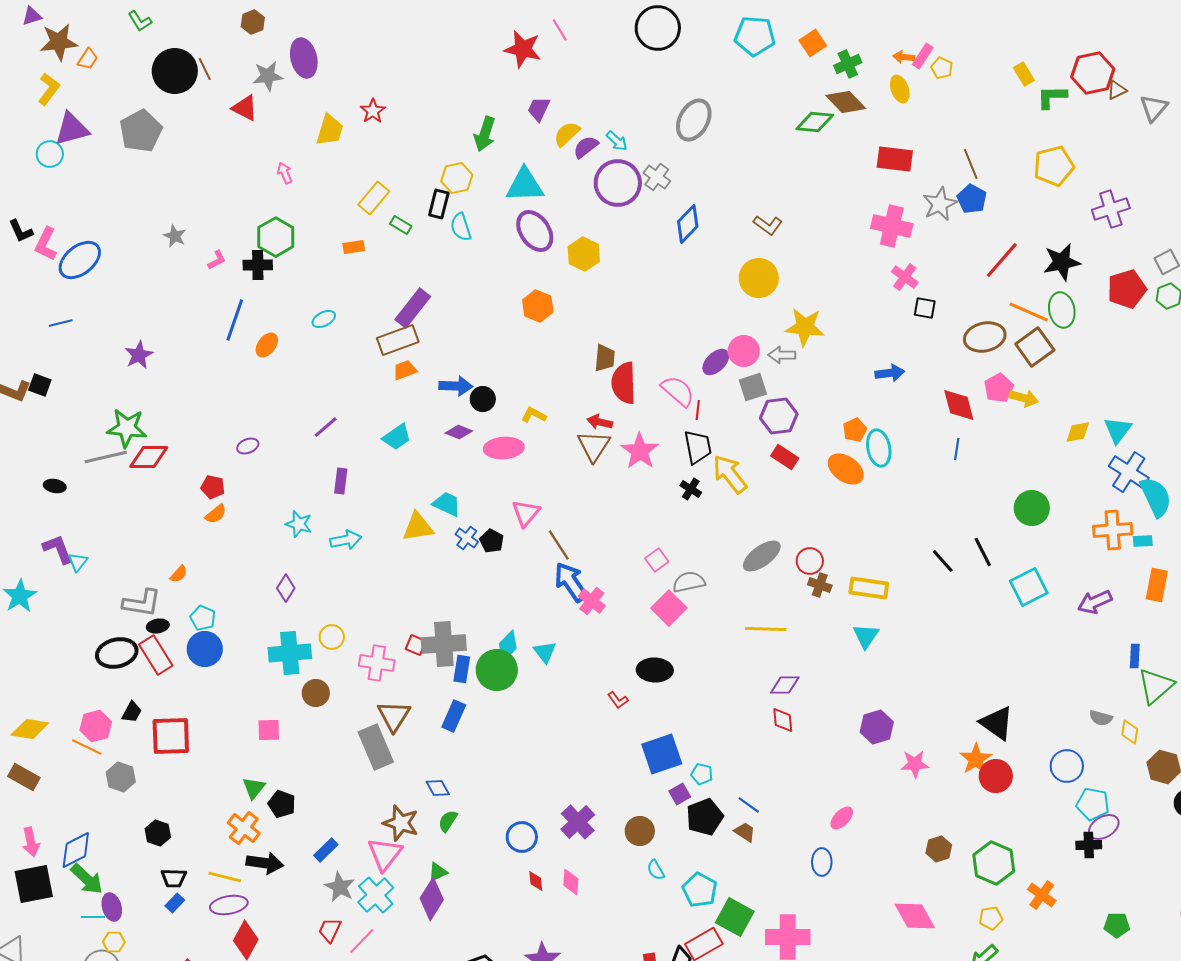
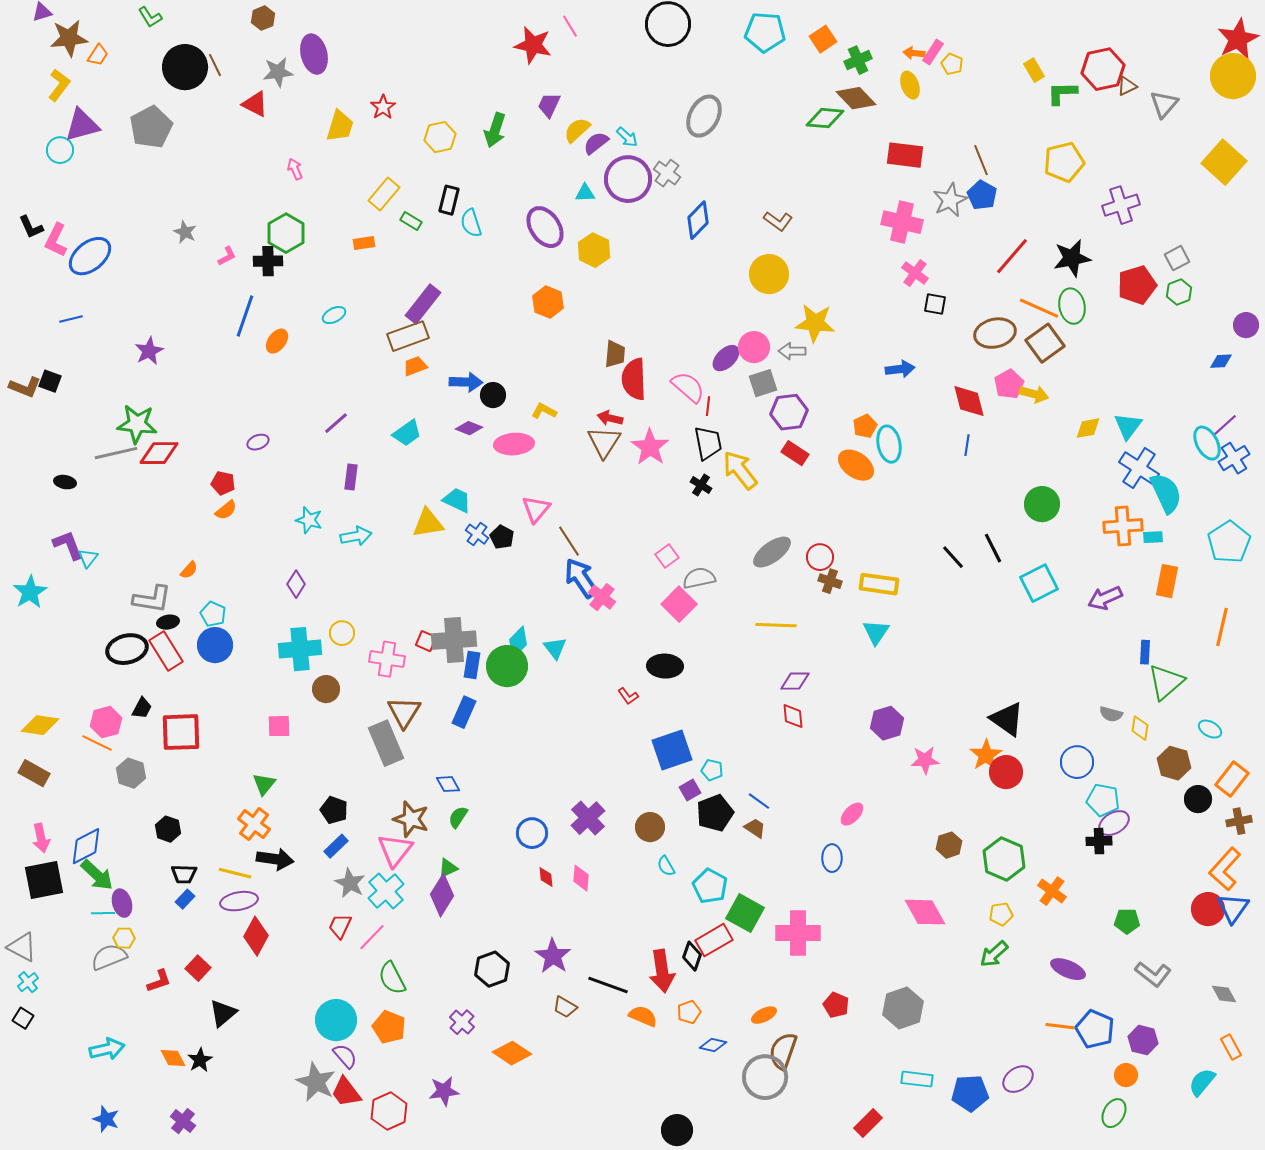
yellow hexagon: (457, 178) -> (440, 137), moved
cyan triangle: (525, 185) -> (585, 193), moved, size x0.5
black pentagon: (282, 804) -> (334, 810), moved

